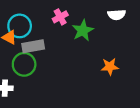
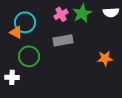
green star: (83, 30) -> (82, 13), moved
gray rectangle: (33, 46) -> (63, 40), moved

